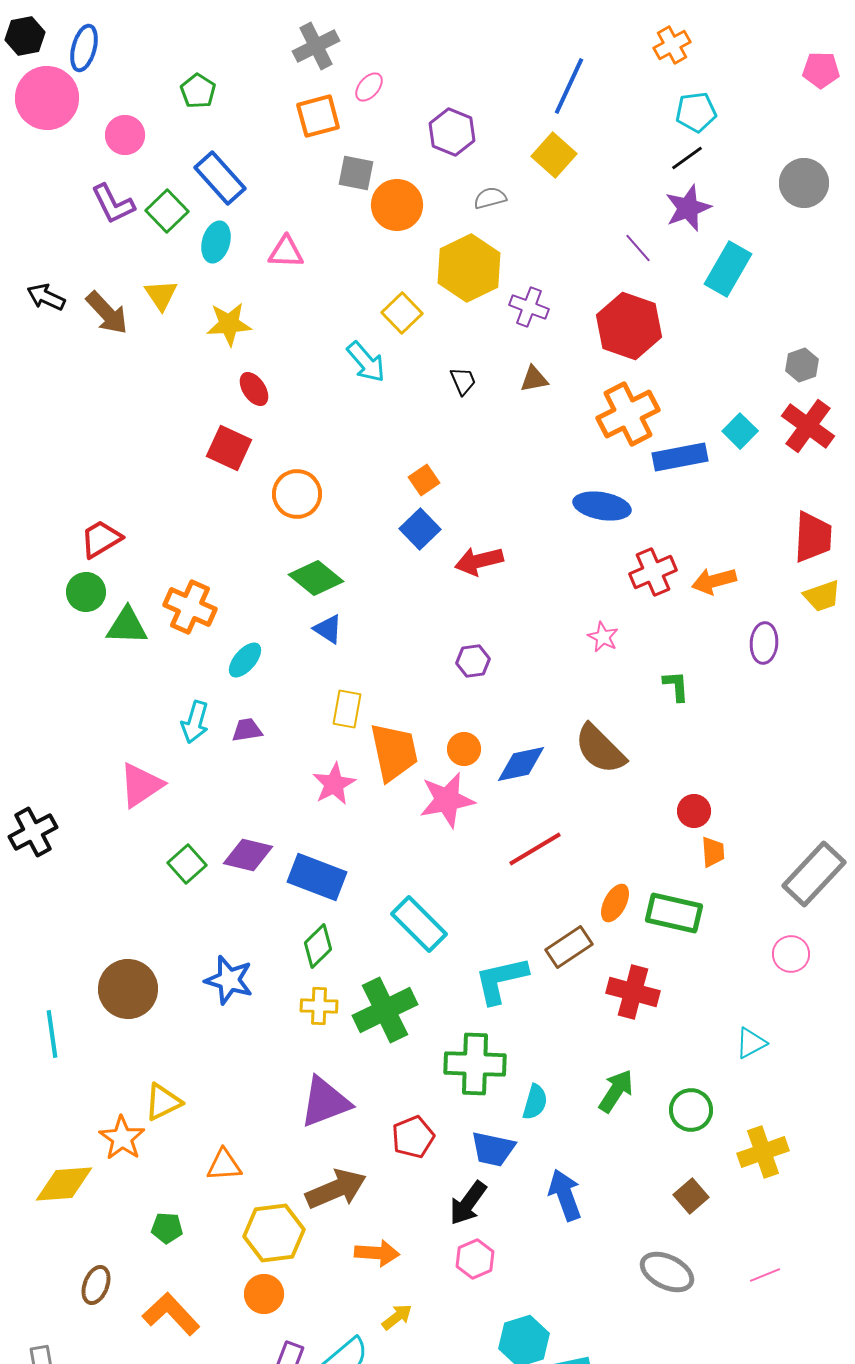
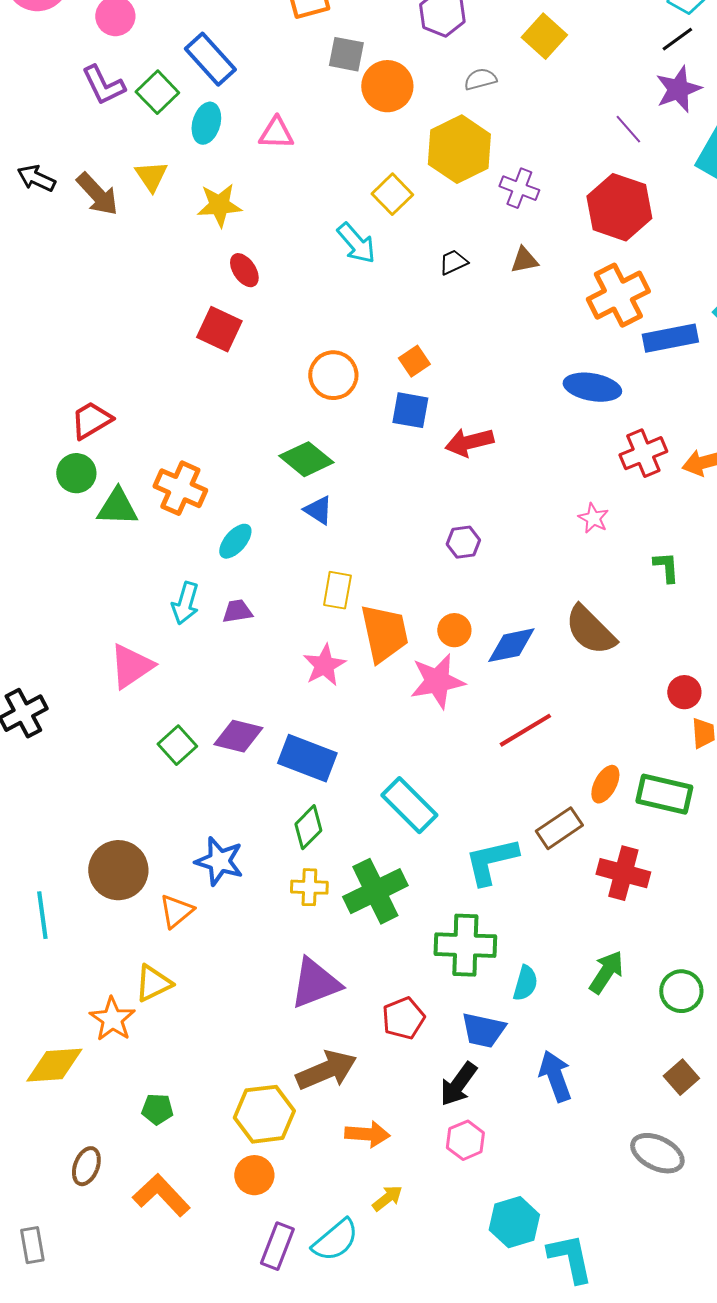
black trapezoid: (463, 381) -> (453, 262), turned -92
orange circle: (297, 494) -> (333, 375), moved
blue square: (420, 529) -> (410, 410), turned -36
orange triangle: (224, 1165) -> (176, 911), moved, turned -36

